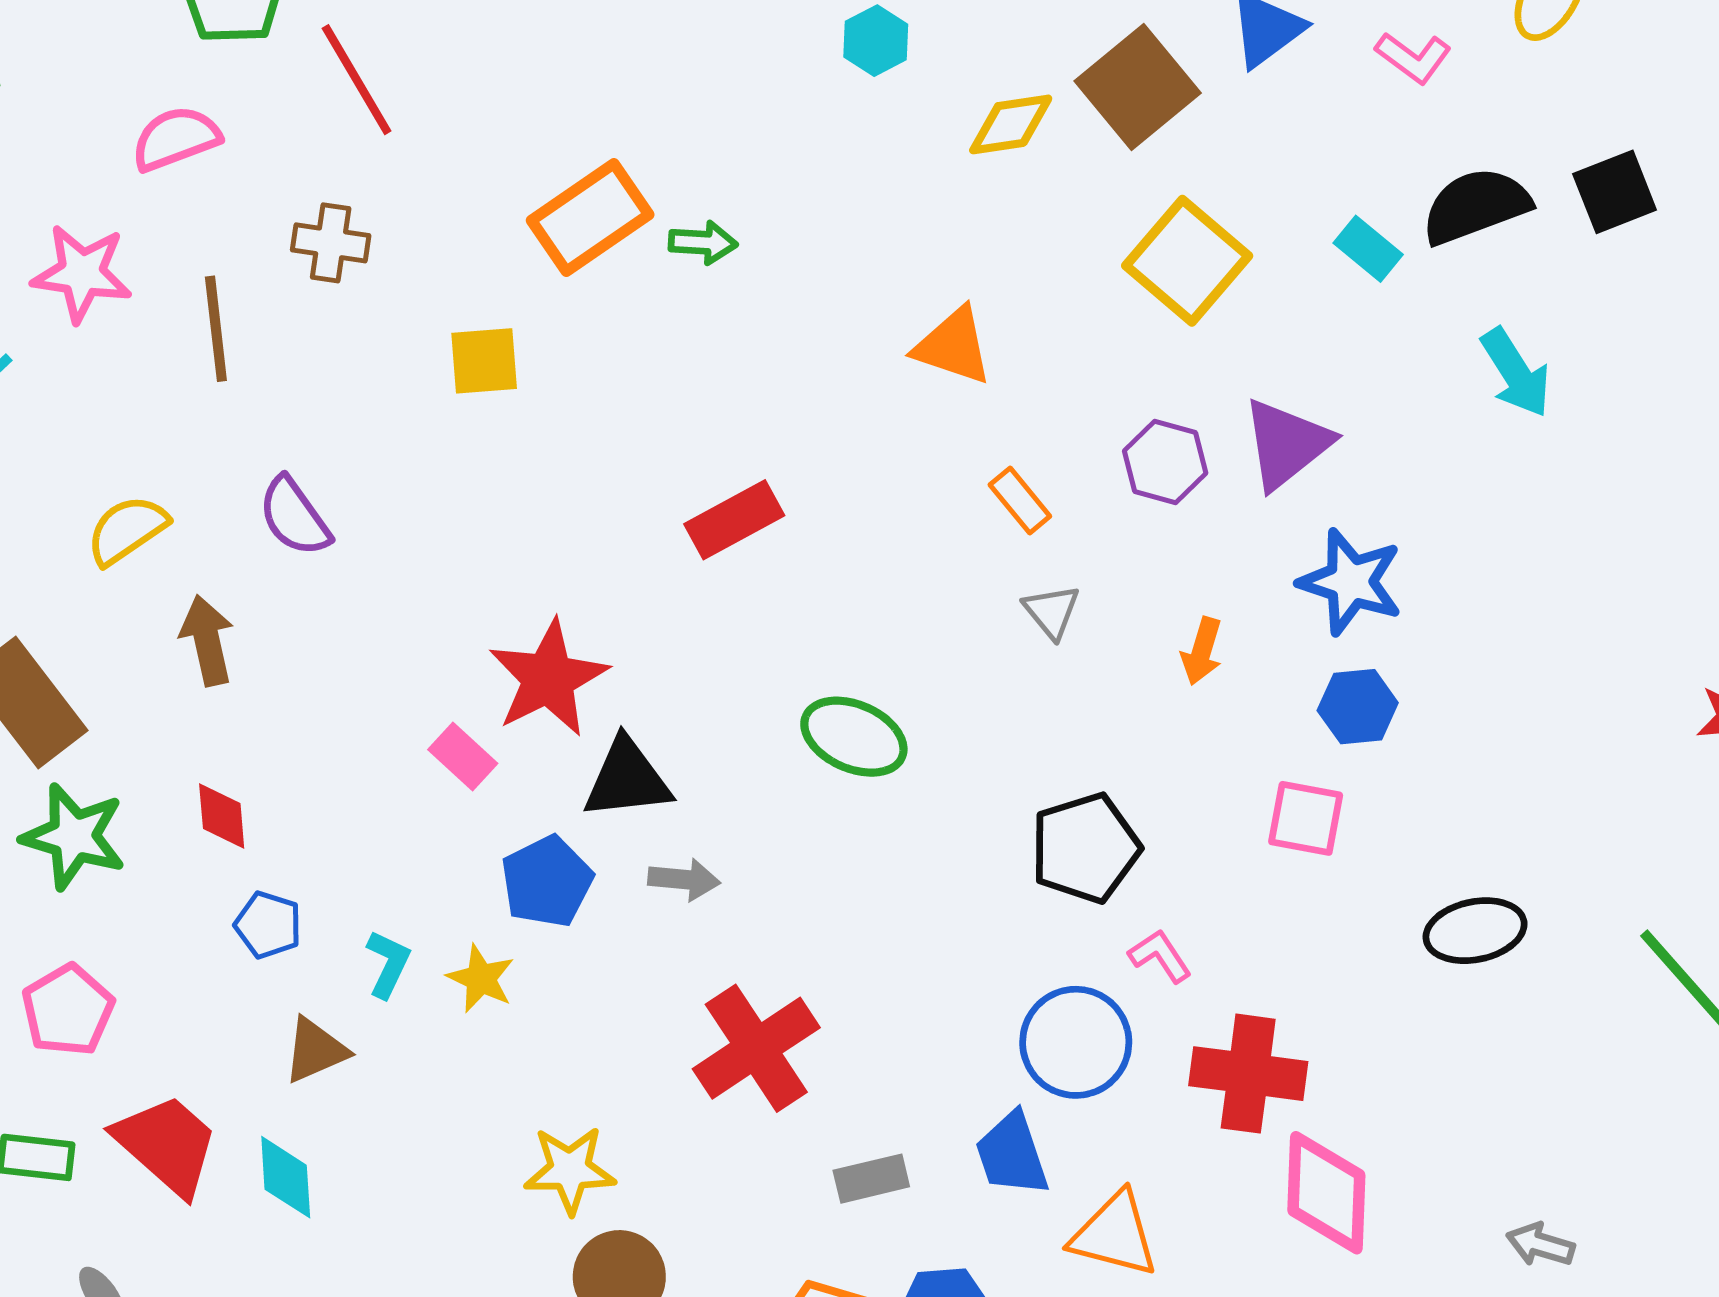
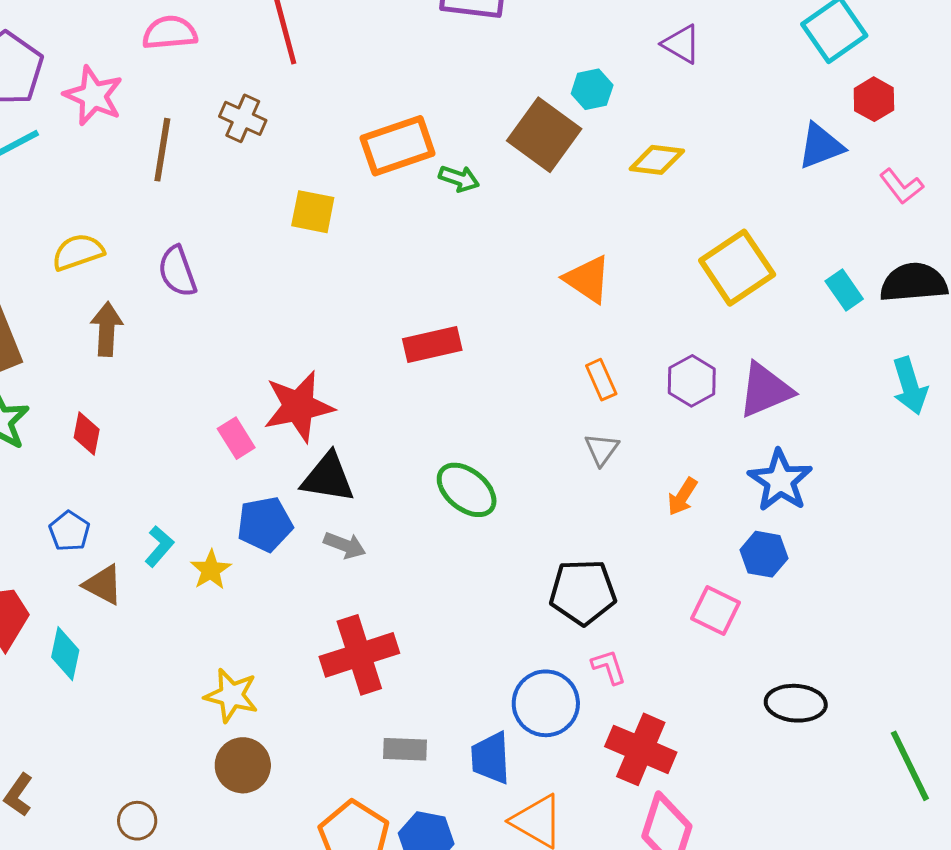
brown square: (1138, 87) -> (544, 135), moved, turned -30
blue pentagon: (268, 925) -> (69, 531), moved
brown triangle: (315, 1050) -> (103, 585), turned 36

